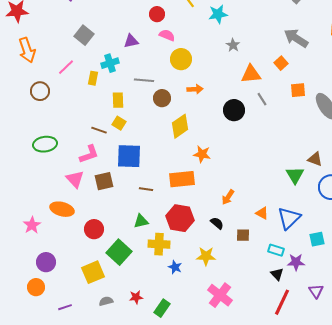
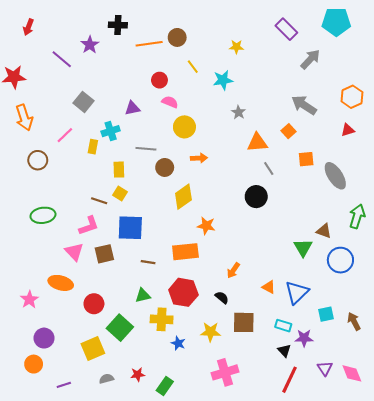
black circle: (234, 110) -> (256, 197), moved
brown square: (243, 235) -> (244, 322), moved, size x1.6
pink cross: (220, 295) -> (225, 372), turned 35

